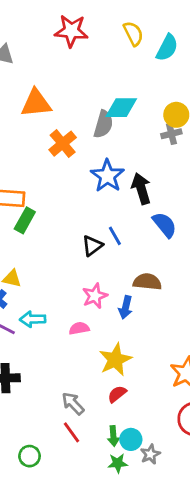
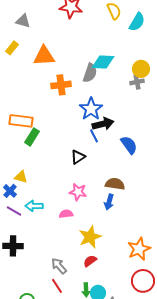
orange cross: (63, 144) -> (61, 85), turned 30
black arrow: (141, 189) -> (103, 124), moved, turned 90
blue line: (115, 236) -> (94, 136), moved
pink star: (95, 296) -> (78, 192), turned 30
blue arrow: (126, 307) -> (109, 202), moved

